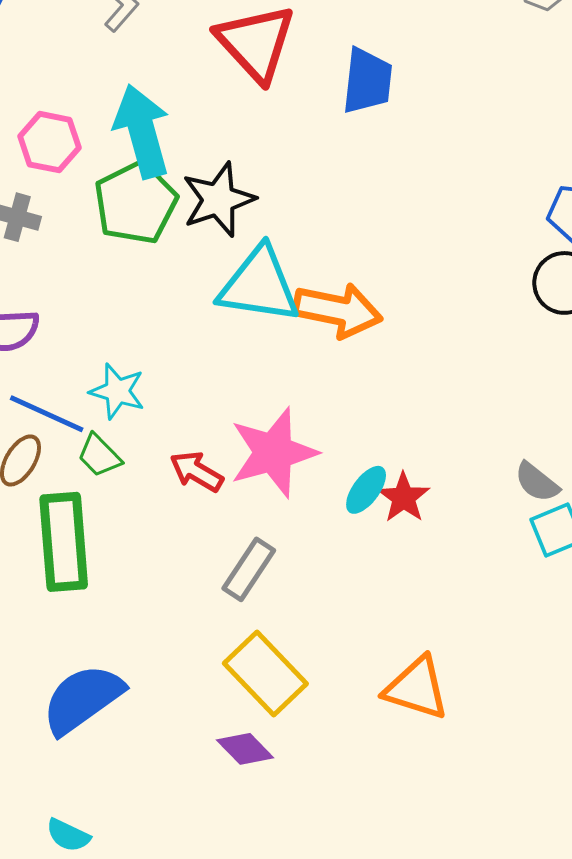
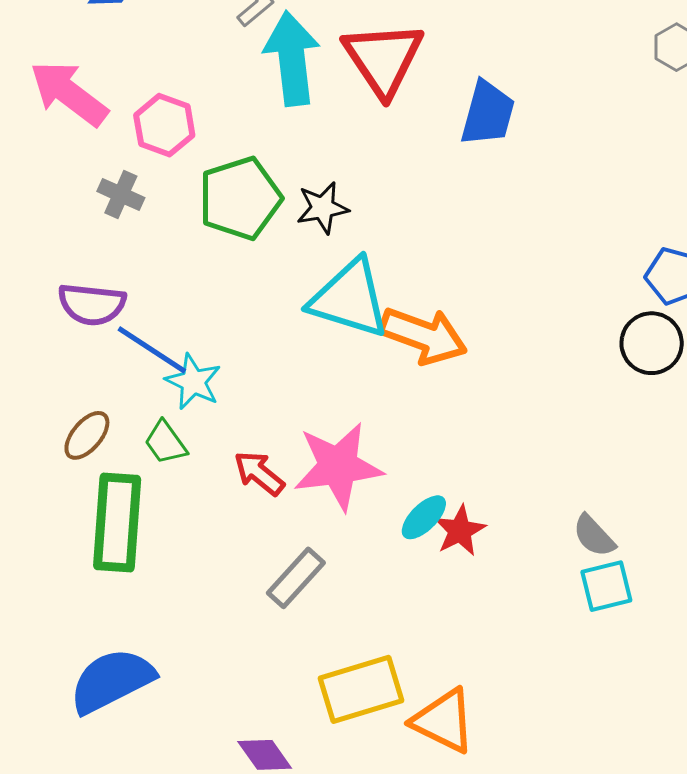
cyan arrow: (142, 131) -> (292, 58), moved
black star: (218, 200) -> (322, 208), size x0.7
blue line: (47, 414) -> (152, 350), moved
yellow rectangle: (265, 674) -> (361, 689), moved, turned -72

